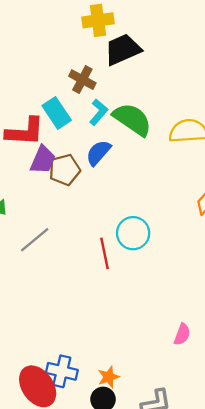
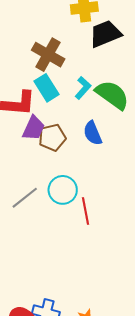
brown cross: (82, 80) -> (48, 55), moved, size x1.4
blue semicircle: (98, 153) -> (93, 133), moved, turned -65
cyan circle: (133, 233) -> (63, 190), moved

